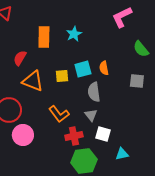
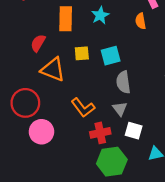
orange semicircle: (104, 68) -> (141, 21), moved
yellow square: (62, 76) -> (82, 53), moved

